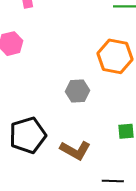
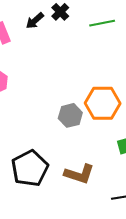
orange hexagon: (115, 56) -> (103, 103), moved

